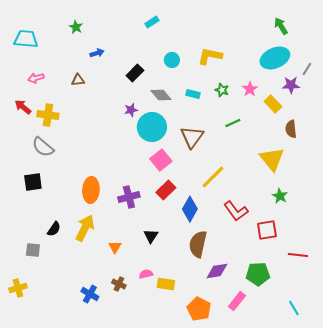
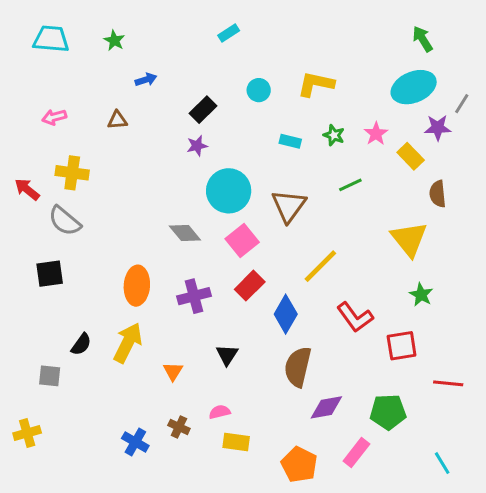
cyan trapezoid: (26, 39) -> (51, 39), moved
gray diamond: (161, 95) -> (185, 233), moved
red arrow: (23, 107) -> (27, 189), moved
purple star: (131, 110) -> (197, 146), moved
yellow rectangle: (166, 284) -> (236, 442), moved

